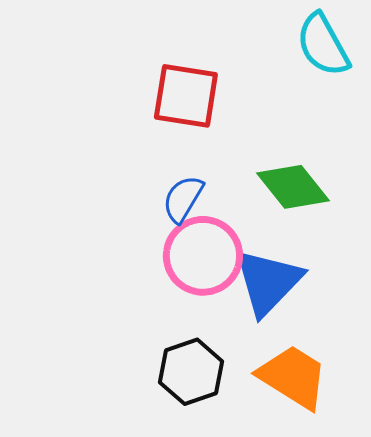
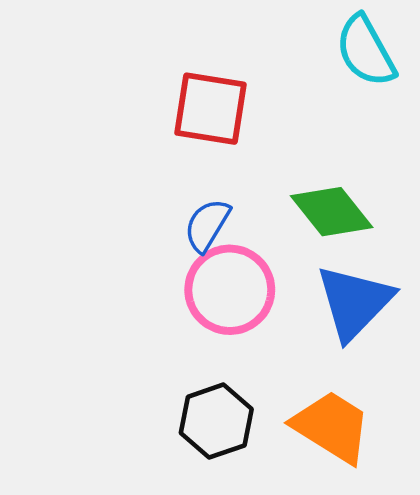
blue triangle: (268, 282) -> (354, 302), moved

